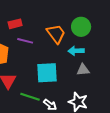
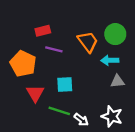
cyan square: (47, 73) -> (65, 85), moved, size x0.7

